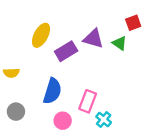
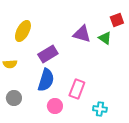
yellow ellipse: (41, 35) -> (23, 31), moved
purple rectangle: (66, 51) -> (48, 54), moved
cyan cross: (104, 120) -> (100, 109), moved, turned -32

